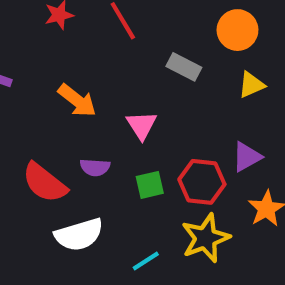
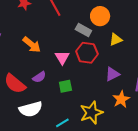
orange circle: (237, 30) -> (100, 16), moved
purple semicircle: (95, 167) -> (39, 77), turned -40
red hexagon: (202, 182) -> (87, 53), moved

